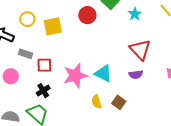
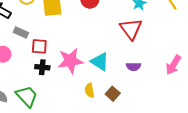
red triangle: (140, 50) -> (131, 29), moved
black cross: (43, 91) -> (42, 67), moved, turned 32

